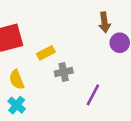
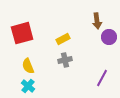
yellow rectangle: (46, 53) -> (63, 39), moved
purple line: (93, 95) -> (102, 78), moved

